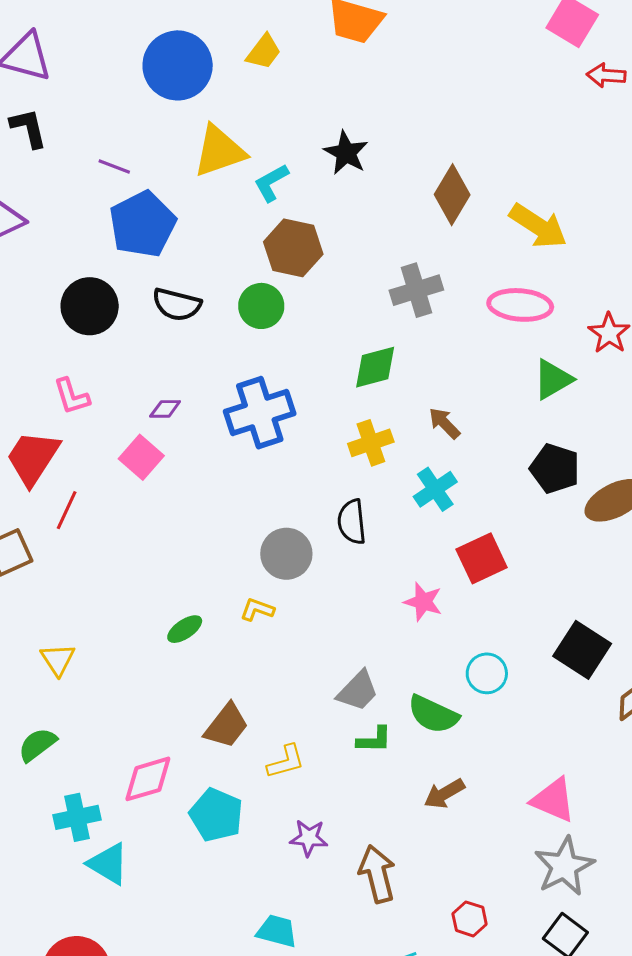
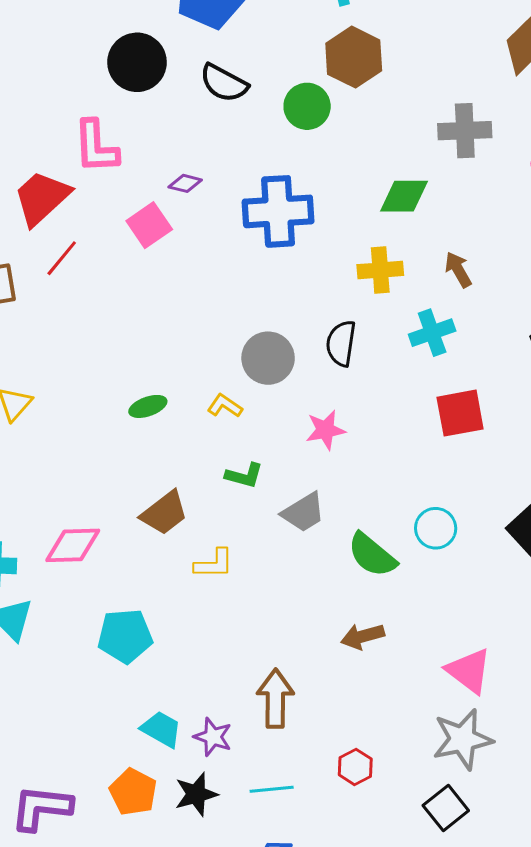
pink L-shape: (72, 396) -> (96, 147), size x1.4
pink star: (423, 602) -> (326, 430), moved, turned 30
green L-shape: (374, 740) -> (244, 475), moved
cyan pentagon: (216, 815) -> (125, 636), moved, turned 30
purple star: (309, 838) -> (213, 737), moved

